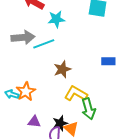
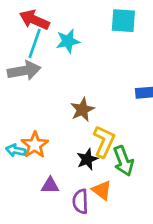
cyan line: (44, 44) -> (35, 43), moved, turned -45
yellow L-shape: (76, 94) -> (104, 141), turned 90
black star: (60, 123) -> (87, 159), moved

